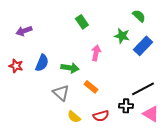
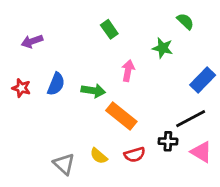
blue rectangle: (143, 46) -> (203, 80), moved
orange rectangle: (91, 87) -> (121, 116), size x1.6
gray triangle: (61, 93) -> (64, 164), moved

